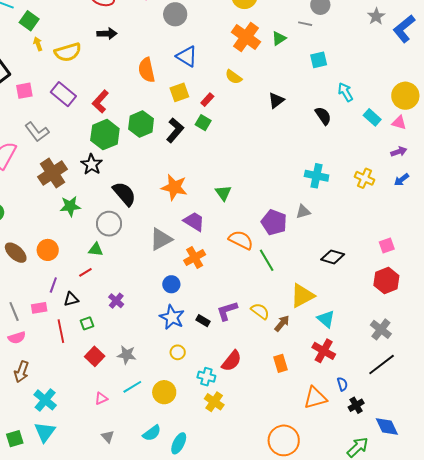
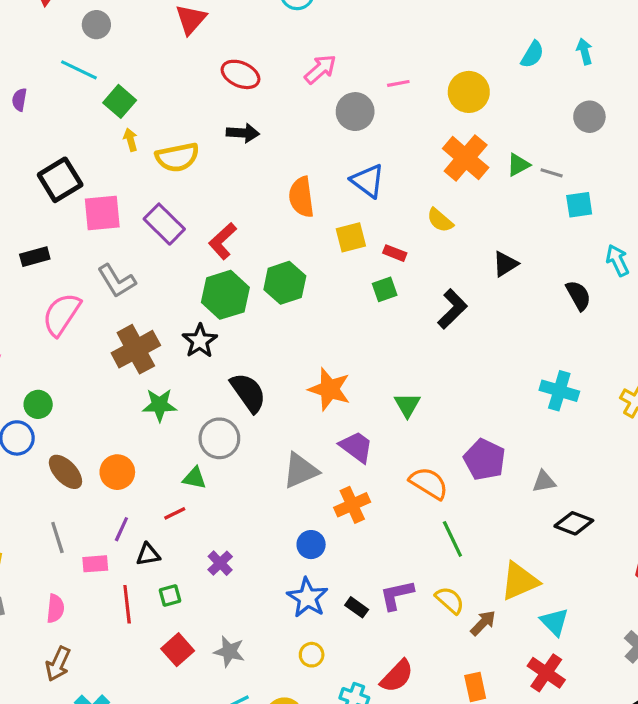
gray line: (305, 24) -> (552, 173), moved
pink square: (24, 91) -> (102, 213), size x1.4
red rectangle: (207, 100) -> (395, 253), turned 64
green square: (203, 123) -> (385, 289), turned 35
black L-shape: (175, 130) -> (452, 309), moved
gray triangle: (303, 212) -> (544, 482), moved
green line: (267, 260) -> (452, 539), moved
gray line: (14, 312) -> (57, 537), moved
pink semicircle: (17, 338) -> (55, 609), turned -72

